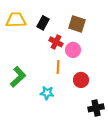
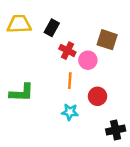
brown square: (77, 24) -> (107, 40), moved
green L-shape: (18, 77) -> (22, 93), turned 45
cyan star: (47, 93) -> (70, 112), moved

